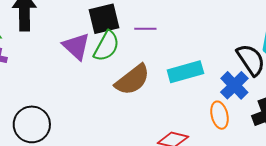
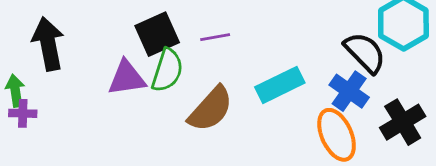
purple triangle: (76, 46) -> (127, 78), turned -40
orange ellipse: (220, 115) -> (337, 135), size x1.4

